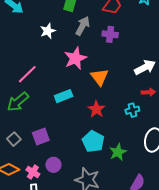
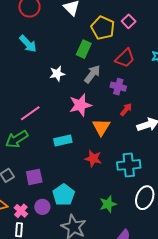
red arrow: (148, 92) -> (126, 109), moved, turned -56
red star: (96, 109) -> (93, 159), turned -30
cyan cross: (132, 110) -> (129, 165), size x1.6
cyan pentagon: (93, 141) -> (64, 195), moved

